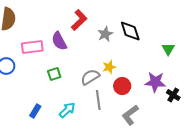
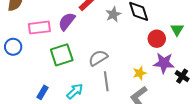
purple semicircle: (59, 41) -> (67, 21), turned 66
yellow star: (109, 67) -> (140, 73), moved
green square: (54, 74) -> (62, 55), size x1.6
red circle: (122, 86) -> (157, 39), moved

